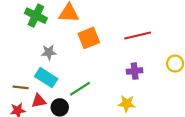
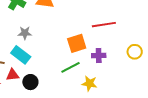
orange square: (89, 38) -> (77, 43), moved
green line: (80, 89) -> (71, 67), moved

